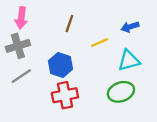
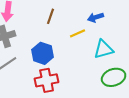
blue arrow: (130, 27) -> (96, 17), moved
green ellipse: (121, 92) -> (114, 77), moved

